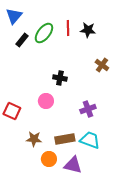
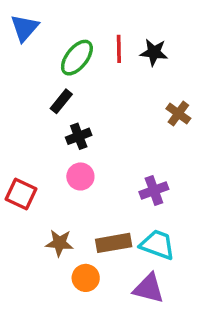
black rectangle: (22, 40) -> (61, 101), moved
black cross: (60, 78) -> (79, 136), moved, turned -32
purple triangle: (73, 165) -> (149, 288), moved

